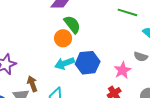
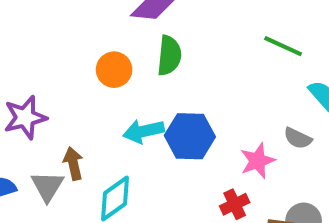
green semicircle: (72, 24) -> (169, 56), turned 36
orange circle: (63, 38) -> (114, 70), moved

